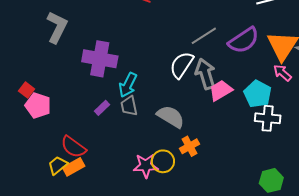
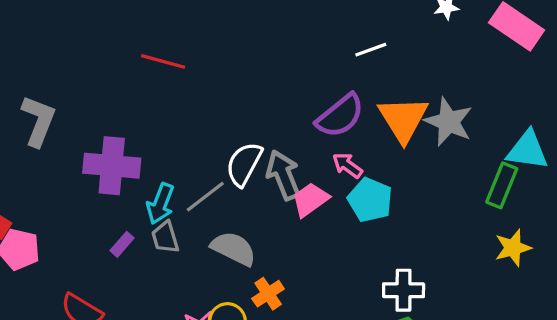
gray line: (204, 36) -> (205, 197), moved
pink arrow: (282, 73) -> (347, 165), moved
white cross: (268, 118) -> (404, 290), moved

